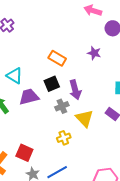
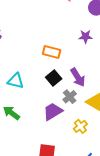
purple trapezoid: (29, 97) -> (53, 112), moved

